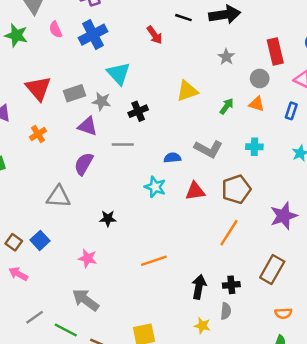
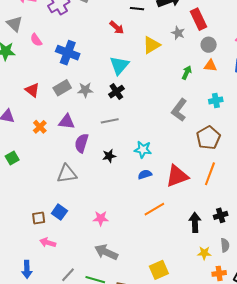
blue cross: (93, 35) -> (68, 53), moved, turned -30
red rectangle: (275, 51) -> (198, 19), moved
cyan triangle: (119, 73) -> (119, 65), moved, turned 35
red triangle: (38, 88) -> (32, 90), size x0.7
yellow triangle: (187, 91) -> (151, 45), moved
purple triangle: (88, 126) -> (67, 122), moved
gray L-shape: (208, 149) -> (179, 110), turned 110
blue semicircle: (172, 158) -> (145, 174), moved
red triangle: (195, 191) -> (177, 176), moved, size x1.4
black star: (108, 219) -> (109, 156), moved
brown square: (14, 242) -> (39, 218), turned -32
gray semicircle: (226, 311) -> (225, 245), moved

